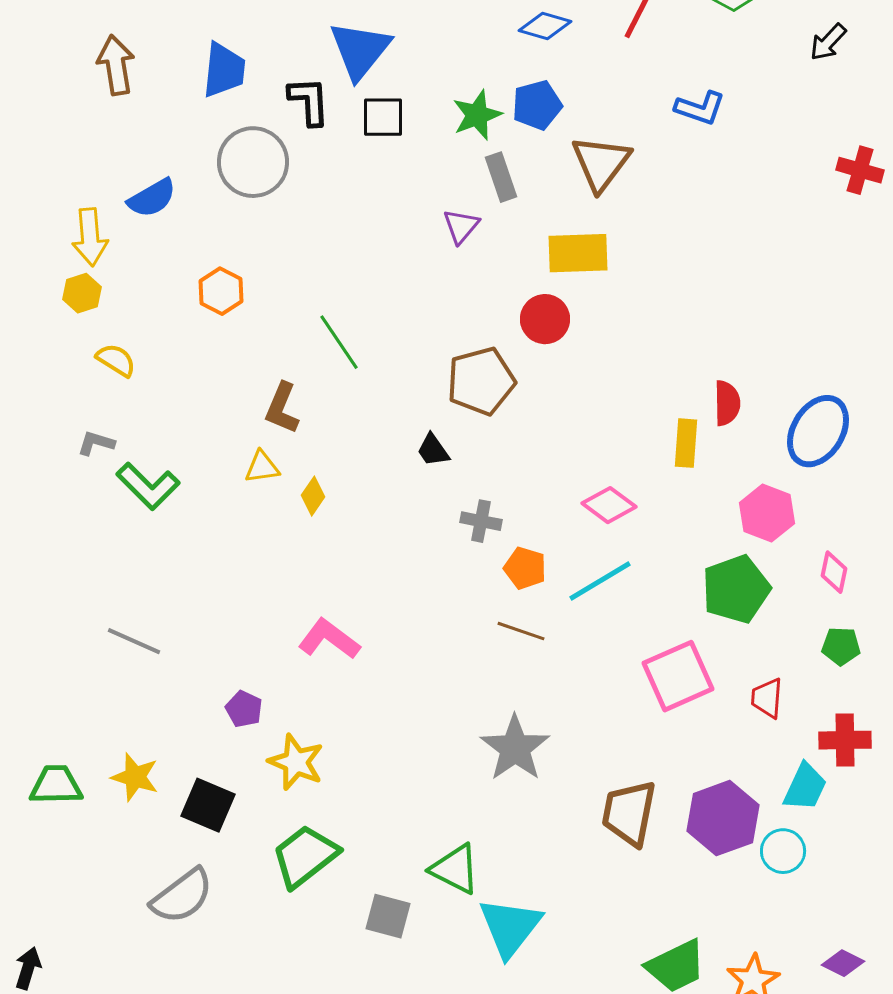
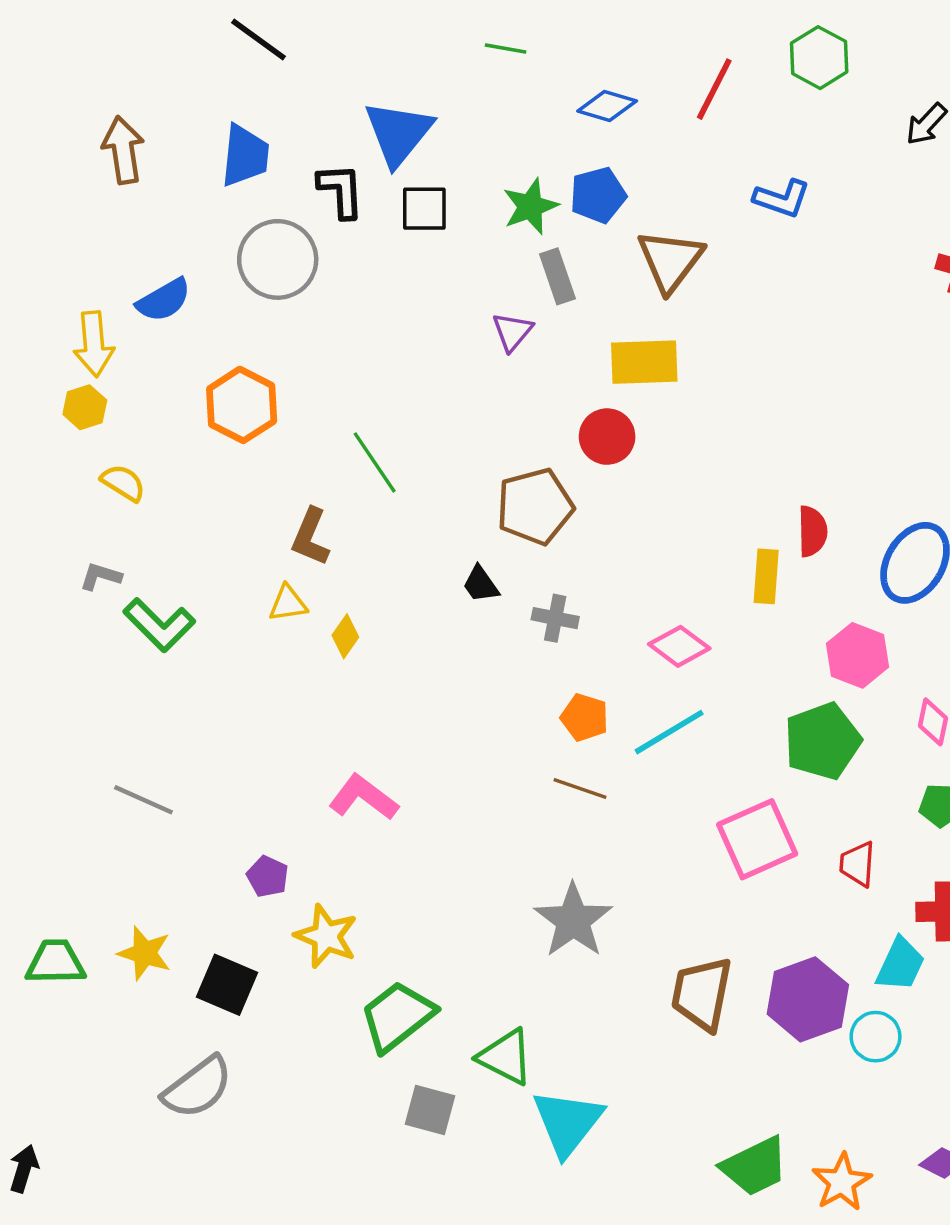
orange hexagon: (221, 291) -> (242, 405), size x1.4
gray cross: (481, 521) -> (555, 618), moved
green trapezoid: (305, 856) -> (397, 1016), moved

